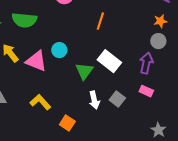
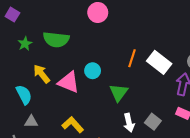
orange line: (100, 21) -> (132, 58), moved
white rectangle: (109, 61) -> (159, 62), moved

